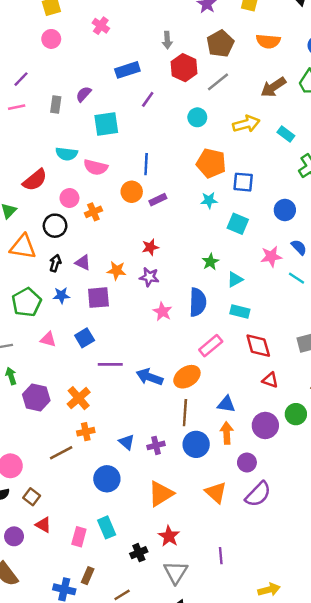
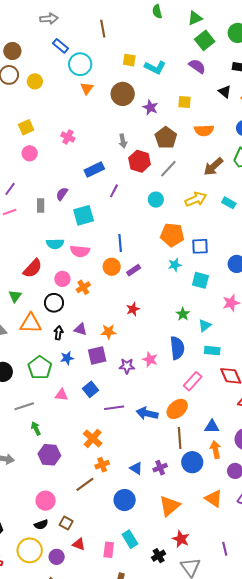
purple star: (149, 277) -> (127, 366), moved
purple hexagon: (36, 398) -> (49, 455), moved

